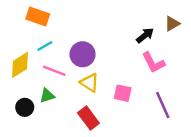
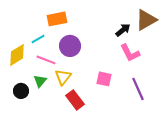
orange rectangle: (38, 17) -> (57, 19), moved, turned -30
brown triangle: (172, 24) -> (146, 20), size x1.6
yellow triangle: (90, 83) -> (63, 77), moved, turned 36
green triangle: (47, 96) -> (40, 81), turned -32

